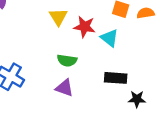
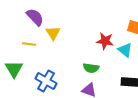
yellow triangle: (58, 17) -> (53, 33), moved

